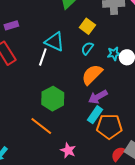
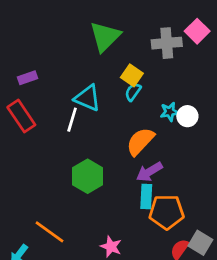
cyan semicircle: (87, 48) -> (133, 92), moved
cyan rectangle: (95, 115) -> (146, 196), turned -30
orange line: (41, 126) -> (49, 232), moved

